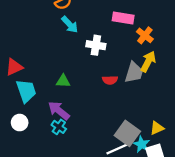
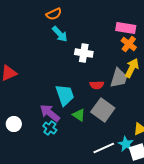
pink rectangle: (123, 18) -> (126, 28), moved
green triangle: (63, 81) -> (79, 115), moved, turned 32
cyan trapezoid: (26, 91) -> (65, 95), moved
gray square: (127, 133) -> (103, 110), moved

